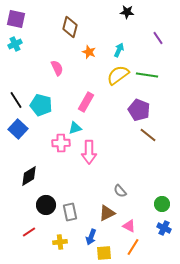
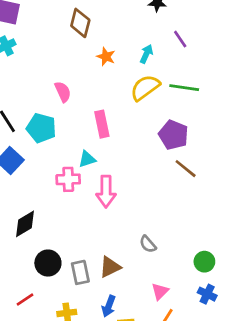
purple line: (158, 38) -> (180, 39), moved
pink semicircle: (57, 68) -> (63, 92), moved
pink rectangle: (86, 102) -> (102, 124), turned -42
brown triangle: (107, 213) -> (110, 267), moved
pink triangle: (129, 226) -> (160, 291), turned 48

